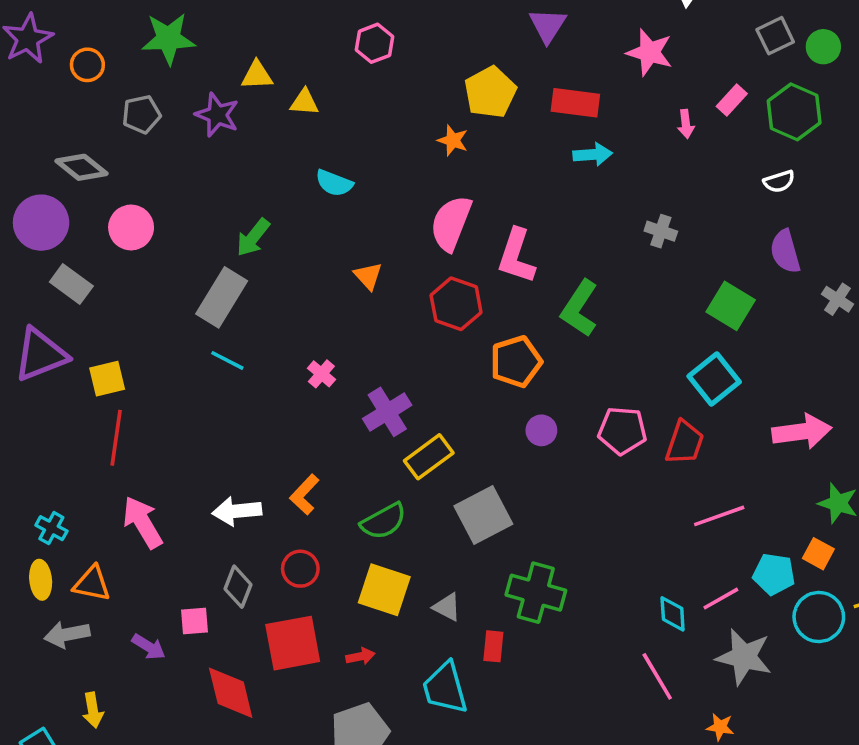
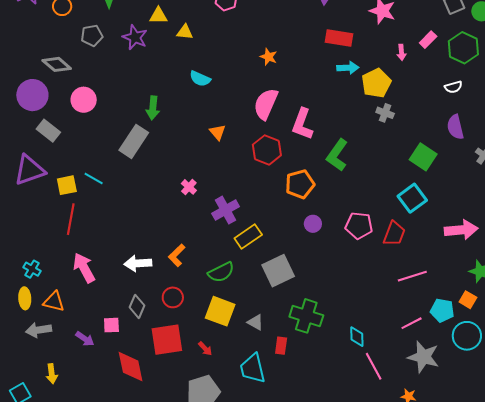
yellow pentagon: (490, 92) -> (376, 83), moved
green arrow: (253, 237) -> (153, 108), turned -35
cyan line: (227, 360) -> (94, 178), moved
cyan diamond: (673, 614) -> (357, 337), moved
red arrow: (360, 656) -> (205, 349), turned 56

